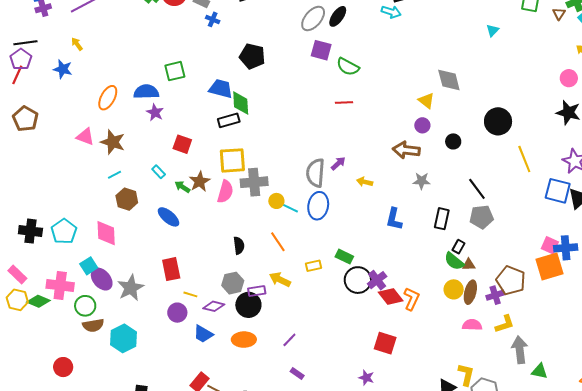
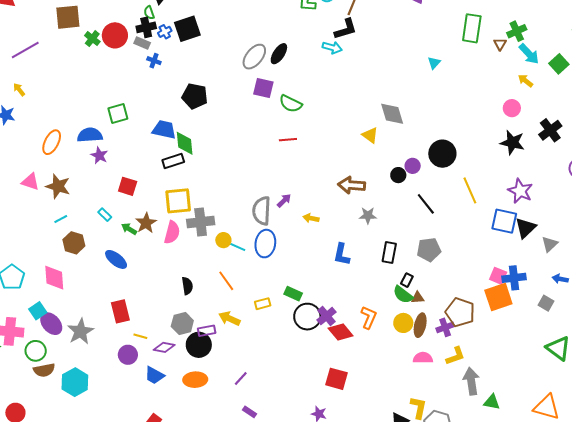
purple circle: (422, 125) -> (413, 166), moved
black line: (477, 189) -> (426, 204), moved
orange L-shape: (412, 299) -> (369, 317), moved

